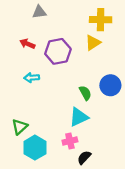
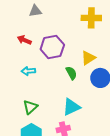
yellow triangle: (93, 43) -> (88, 58), moved
green semicircle: (85, 93) -> (71, 73), moved
green triangle: (20, 127) -> (30, 107), moved

